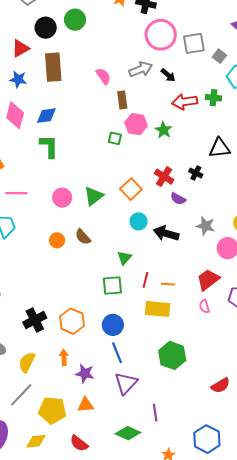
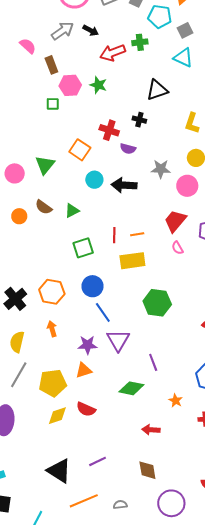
green triangle: (124, 258) -> (72, 211), moved, turned 35
purple star: (85, 373) -> (87, 345), moved
yellow diamond: (36, 441) -> (57, 416), moved

